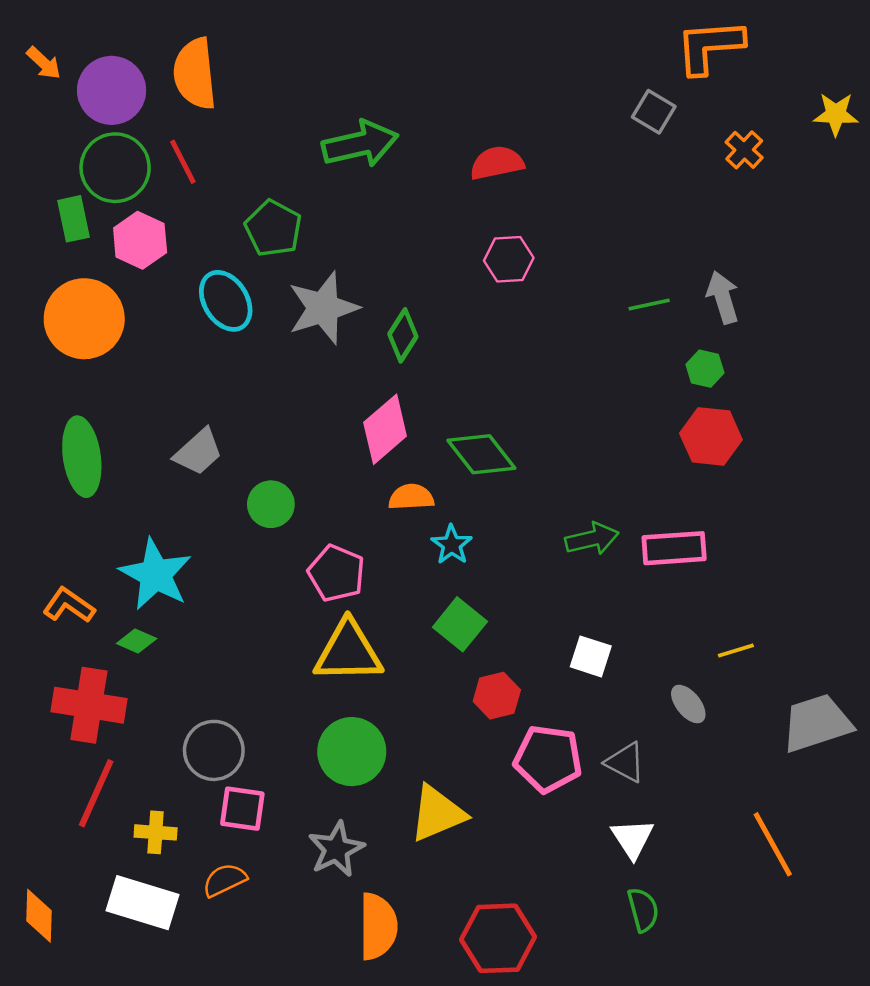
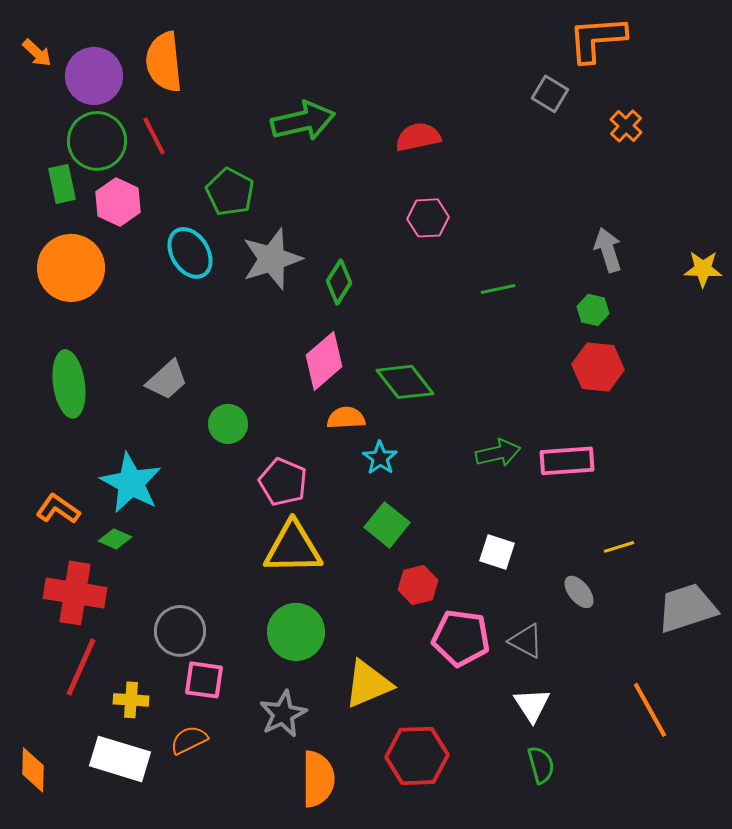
yellow star: (836, 114) -> (703, 269), moved
green line: (649, 304) -> (498, 289), moved
red hexagon: (498, 938) -> (417, 756), moved

